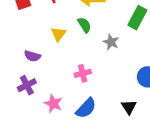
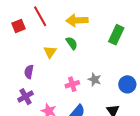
gray star: (111, 42) -> (95, 80), moved
purple semicircle: (32, 56) -> (29, 72), turned 88

